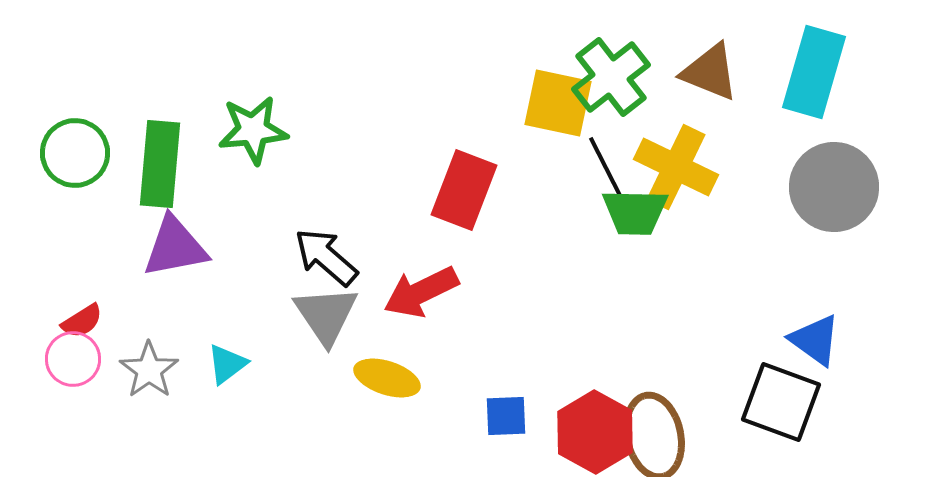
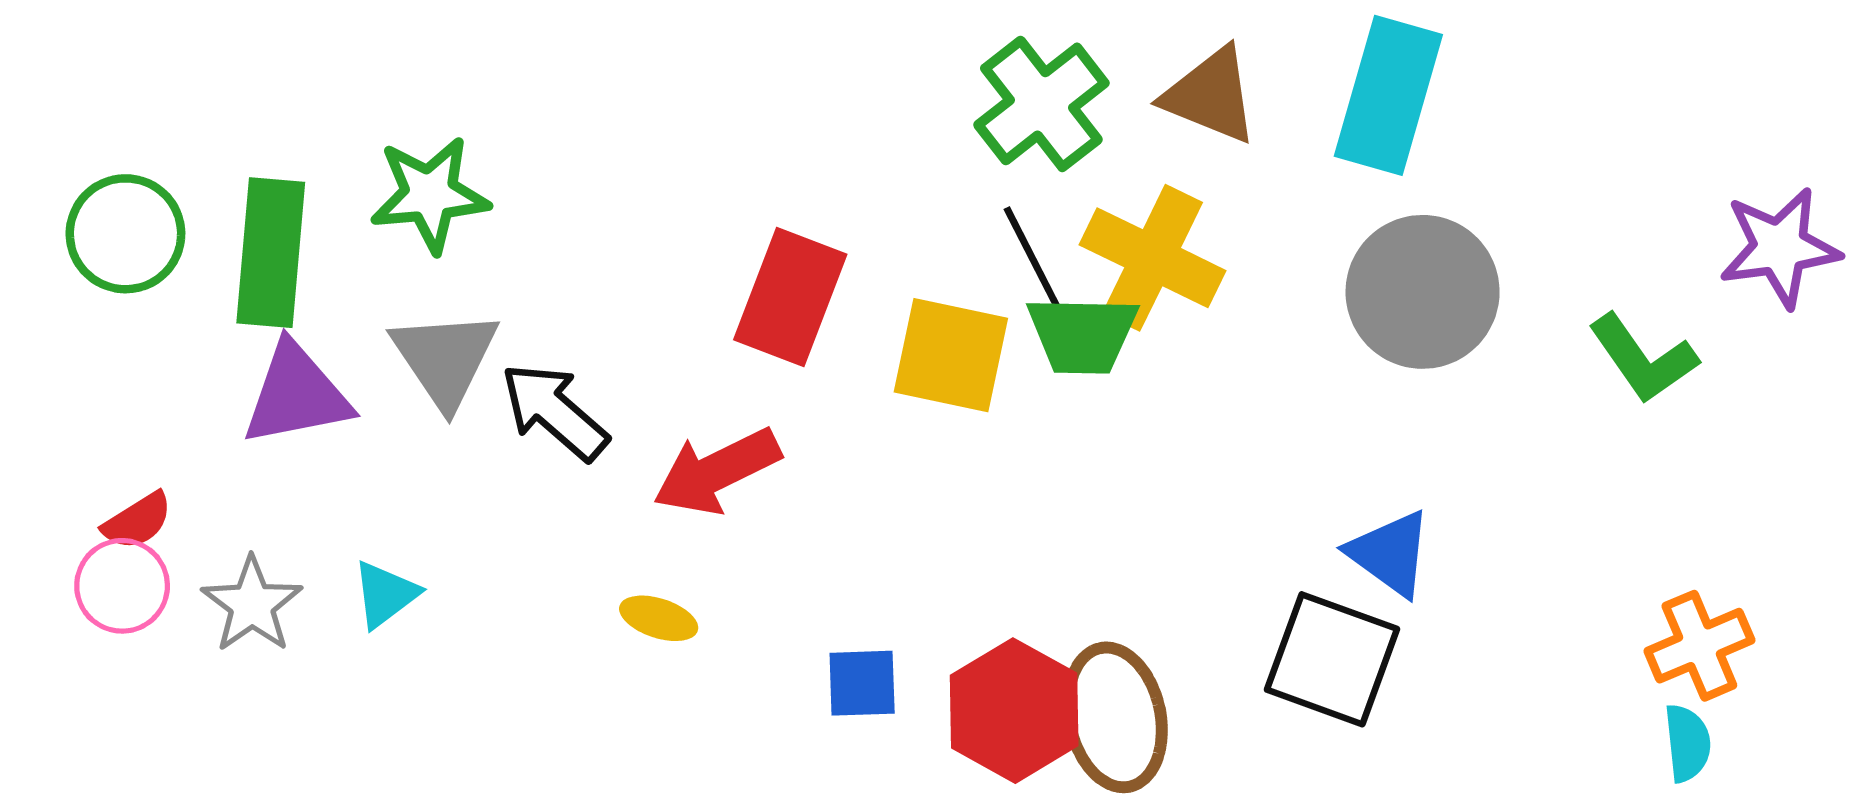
yellow square: (558, 103) -> (951, 355), moved
gray triangle: (326, 315) -> (445, 359), moved
yellow ellipse: (387, 378) -> (659, 618), size x0.7

